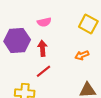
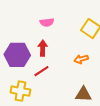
purple hexagon: (17, 41) -> (17, 55), moved

